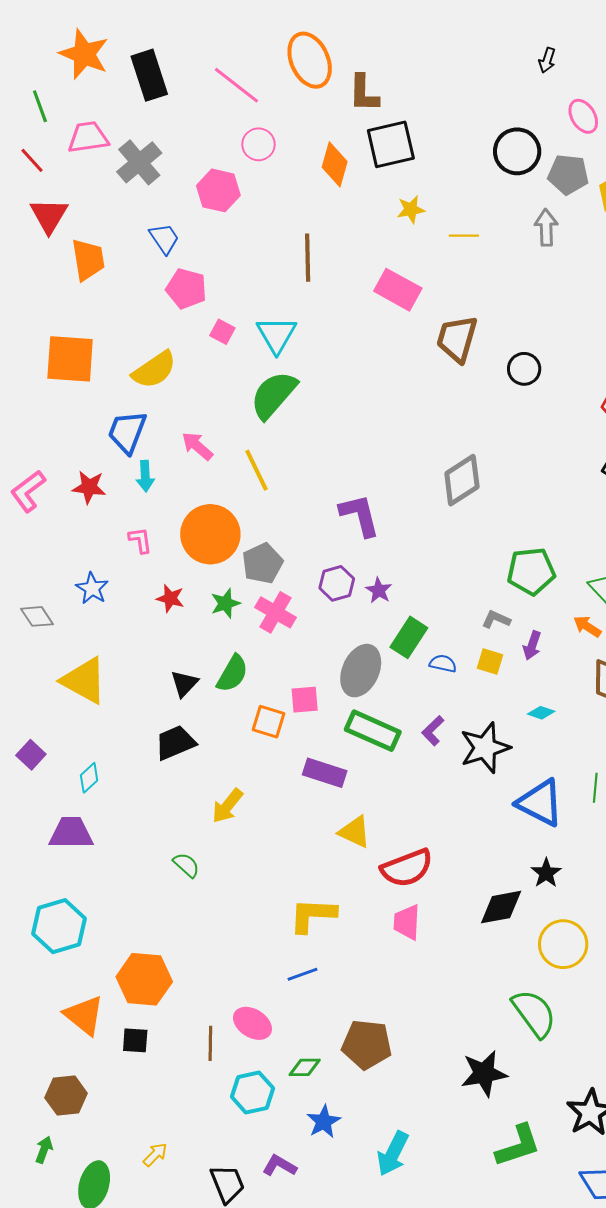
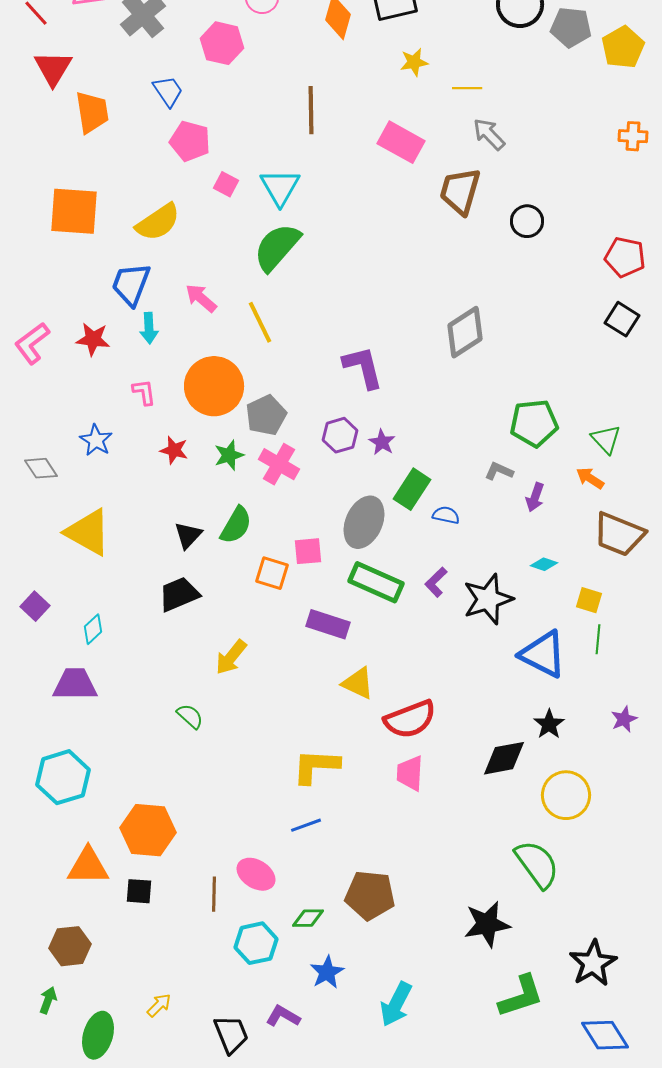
gray arrow: (546, 228) -> (489, 134), moved, turned -42
yellow square: (490, 662) -> (589, 600), moved
orange triangle: (84, 1015) -> (88, 866), turned -39

